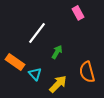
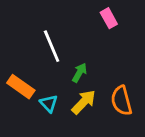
white line: (37, 33) -> (52, 46), turned -60
yellow arrow: (58, 84) -> (84, 102), moved

